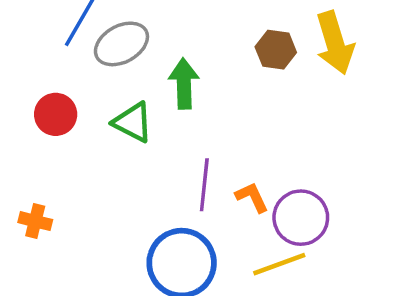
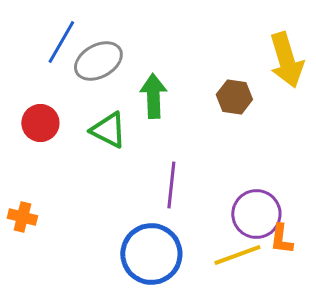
brown hexagon: (276, 50) -> (234, 97), moved
orange L-shape: (252, 197) -> (281, 239), moved, turned -148

